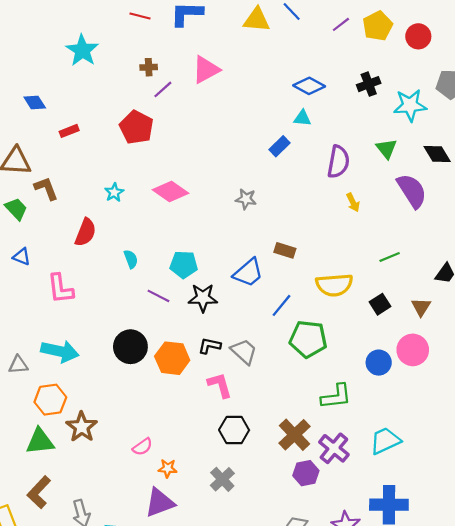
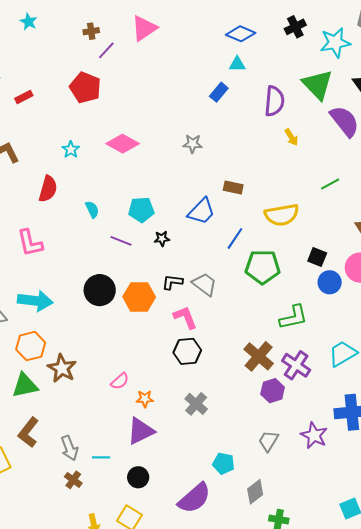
cyan star: (82, 50) -> (29, 22), size x0.6
green triangle: (387, 149) -> (318, 85), size x1.6
black star: (203, 298) -> (162, 239), size x0.6
black square: (380, 304) -> (317, 257), moved, turned -30
black hexagon: (234, 430) -> (187, 351), moved

